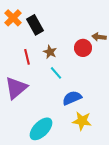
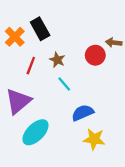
orange cross: (13, 18) -> (15, 37), moved
red line: (27, 57) -> (31, 66), turned 35
cyan ellipse: (41, 129) -> (35, 132), moved

